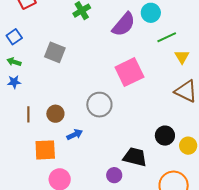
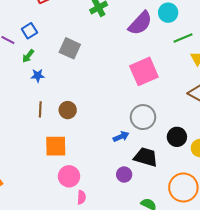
green arrow: (14, 62) -> (28, 56), turned -72
blue star: (14, 82) -> (38, 76), moved
gray circle: (99, 105) -> (143, 117), moved
blue arrow: (75, 134) -> (121, 137), moved

